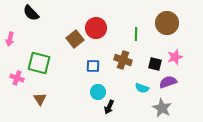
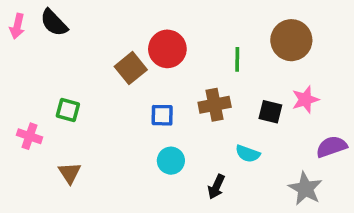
pink arrow: (10, 39) -> (17, 26), moved
brown cross: (123, 60) -> (215, 105), turned -30
green square: (39, 63) -> (68, 110), size x0.6
purple semicircle: (168, 82) -> (332, 147), moved
black arrow: (109, 107) -> (216, 187), moved
gray star: (162, 108) -> (305, 189), moved

